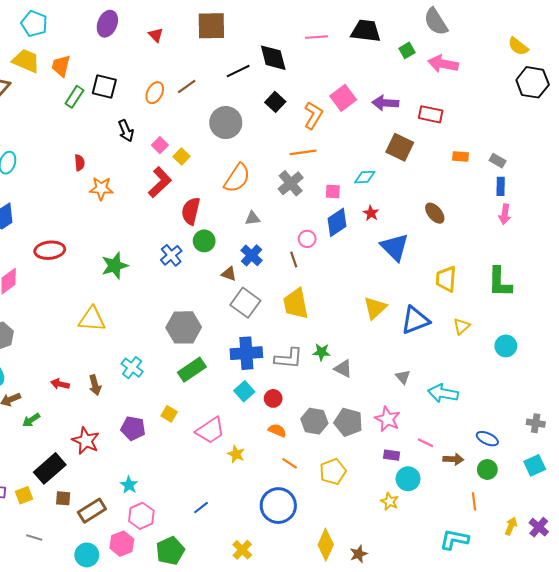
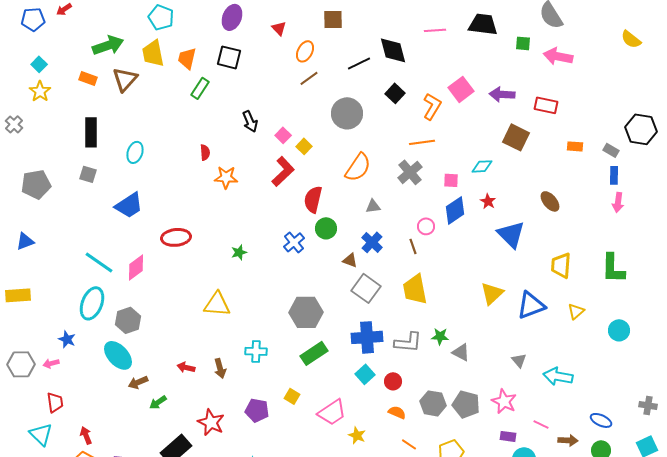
brown square: (211, 26) -> (333, 19), size x0.7
green square: (407, 50) -> (523, 43), turned 35
yellow trapezoid: (26, 61) -> (153, 53), turned -124
black hexagon: (533, 82) -> (641, 129), moved
black square: (104, 86) -> (229, 57), moved
orange ellipse: (155, 93) -> (305, 51), moved
green star: (115, 266) -> (239, 252), size x0.6
cyan cross: (132, 368) -> (256, 351), turned -35

